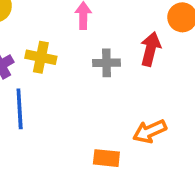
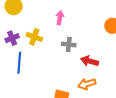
red arrow: (151, 49) -> (90, 61), moved, turned -96

